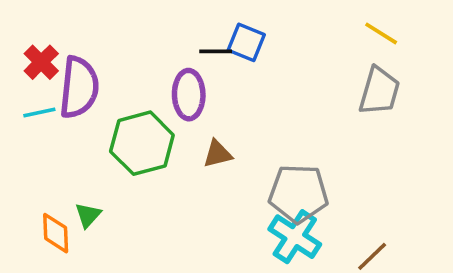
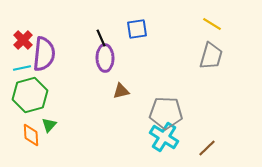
blue square: (246, 42) -> (137, 29), turned -30
black line: (216, 51) -> (101, 38), moved, turned 66
green hexagon: (142, 143) -> (30, 95), moved

